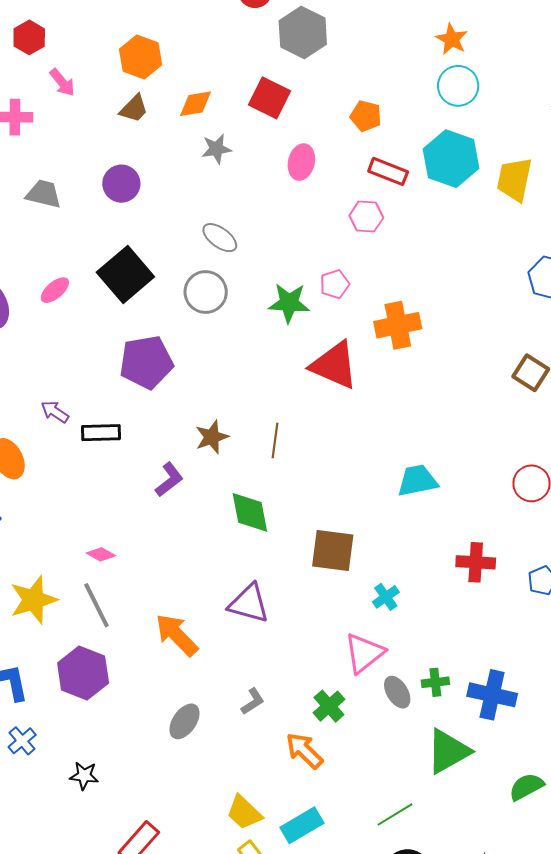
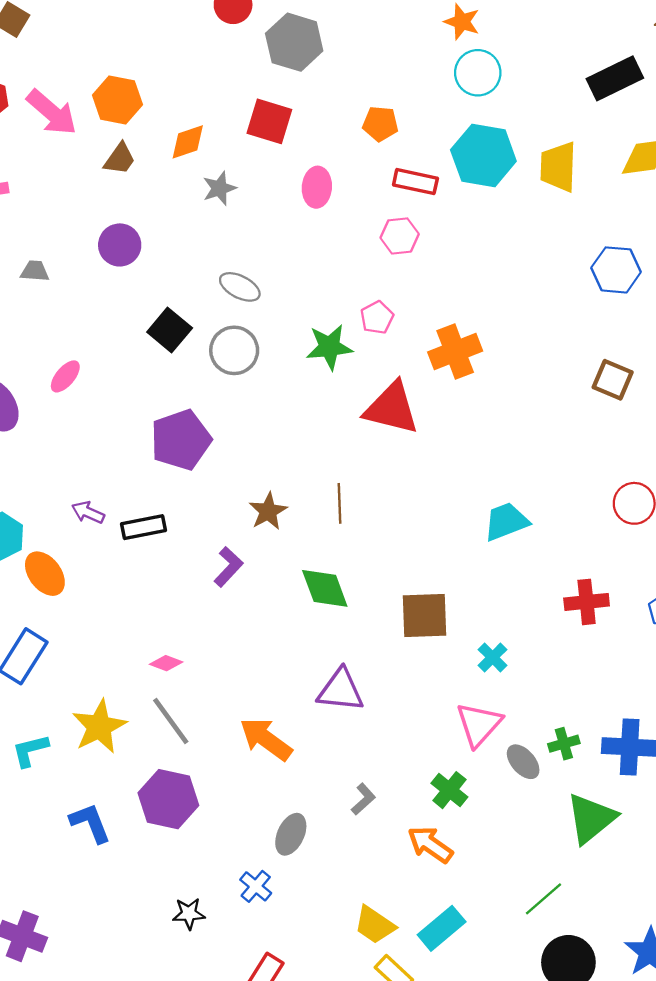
pink arrow: (62, 82) -> (52, 112), moved, size x1.6
gray trapezoid: (44, 194) -> (35, 271), size x0.7
black square: (125, 275) -> (170, 330), moved, size x0.7
blue cross: (22, 741) -> (256, 886), moved

